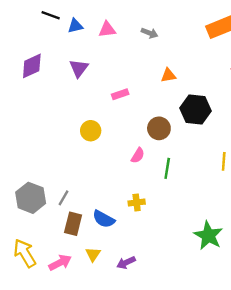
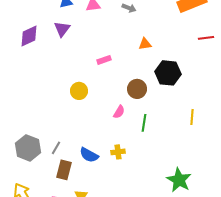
purple triangle: (79, 68) -> (62, 29), moved
blue semicircle: (104, 219) -> (89, 155), moved

